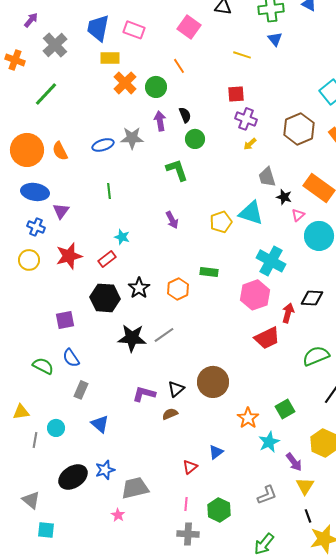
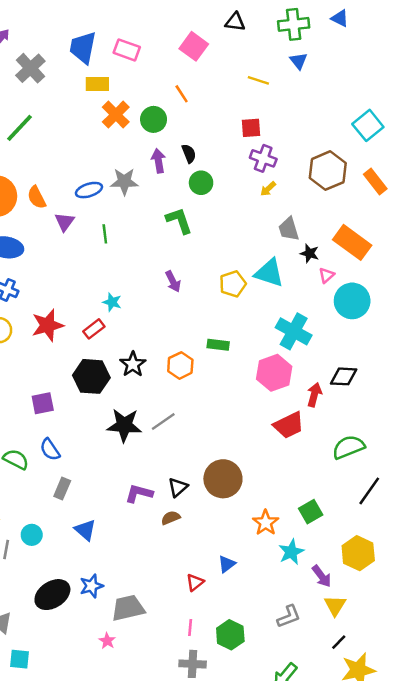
green line: (109, 191) -> (105, 234), moved
purple triangle: (61, 211) -> (65, 222), moved
black line: (308, 516) -> (339, 642), turned 64

